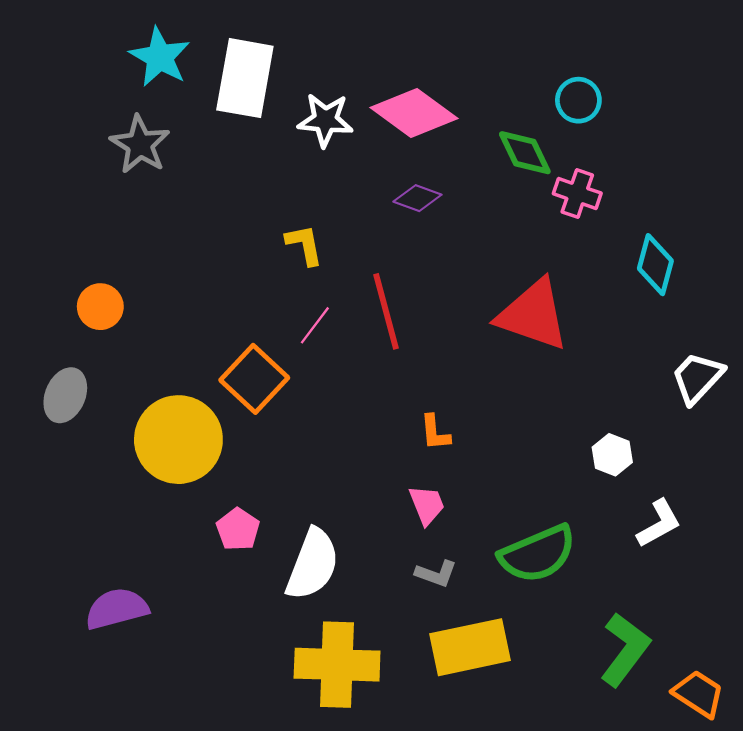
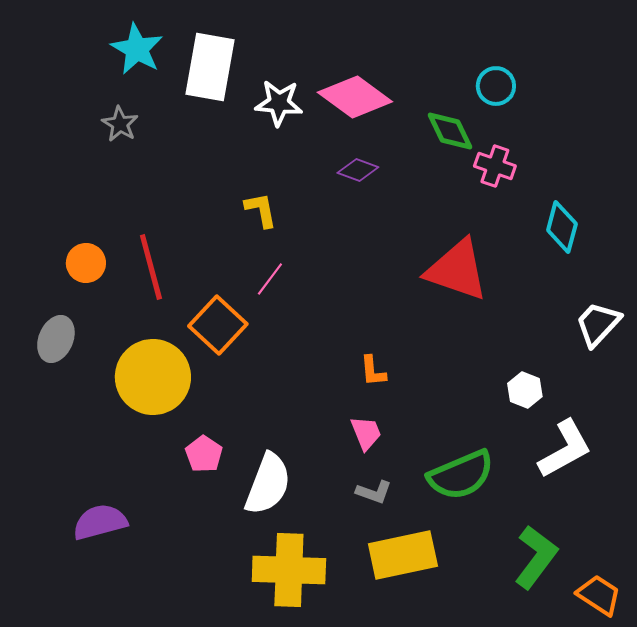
gray star: (140, 145) -> (120, 124), size x0.7
red line: (386, 311) -> (151, 267), moved
white L-shape: (659, 524) -> (565, 449), size x1.4

